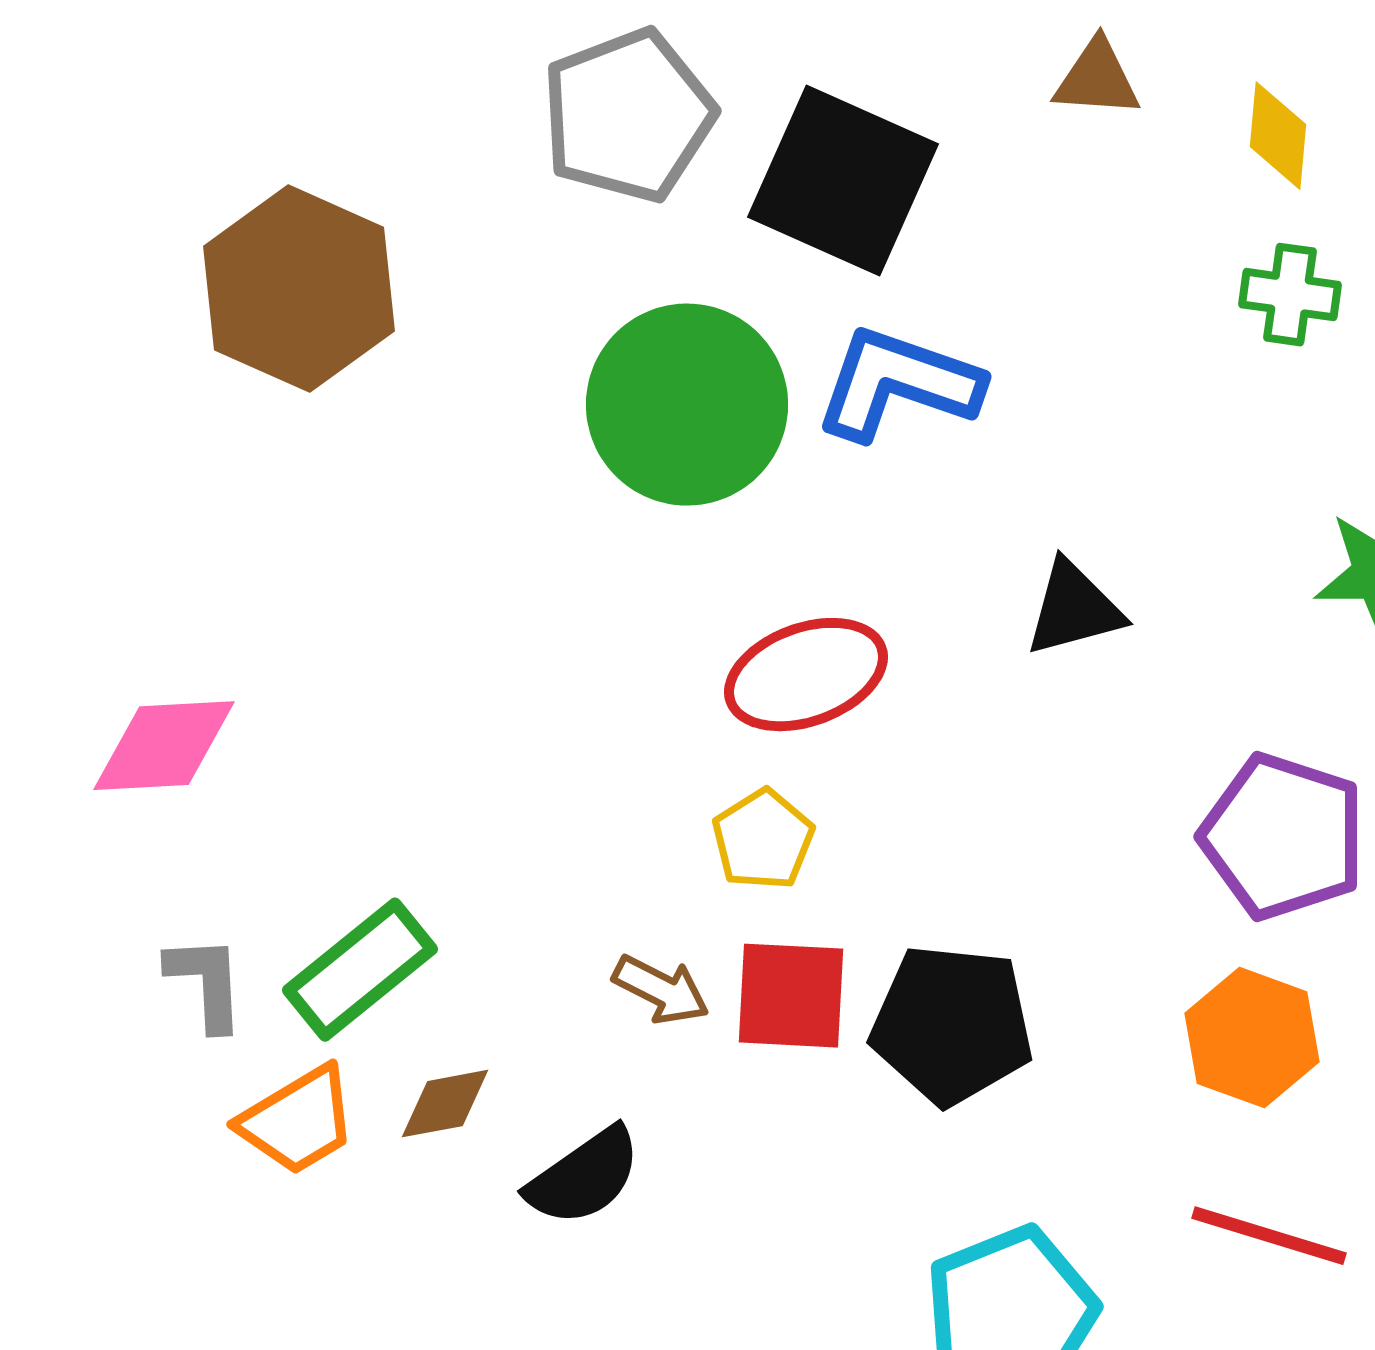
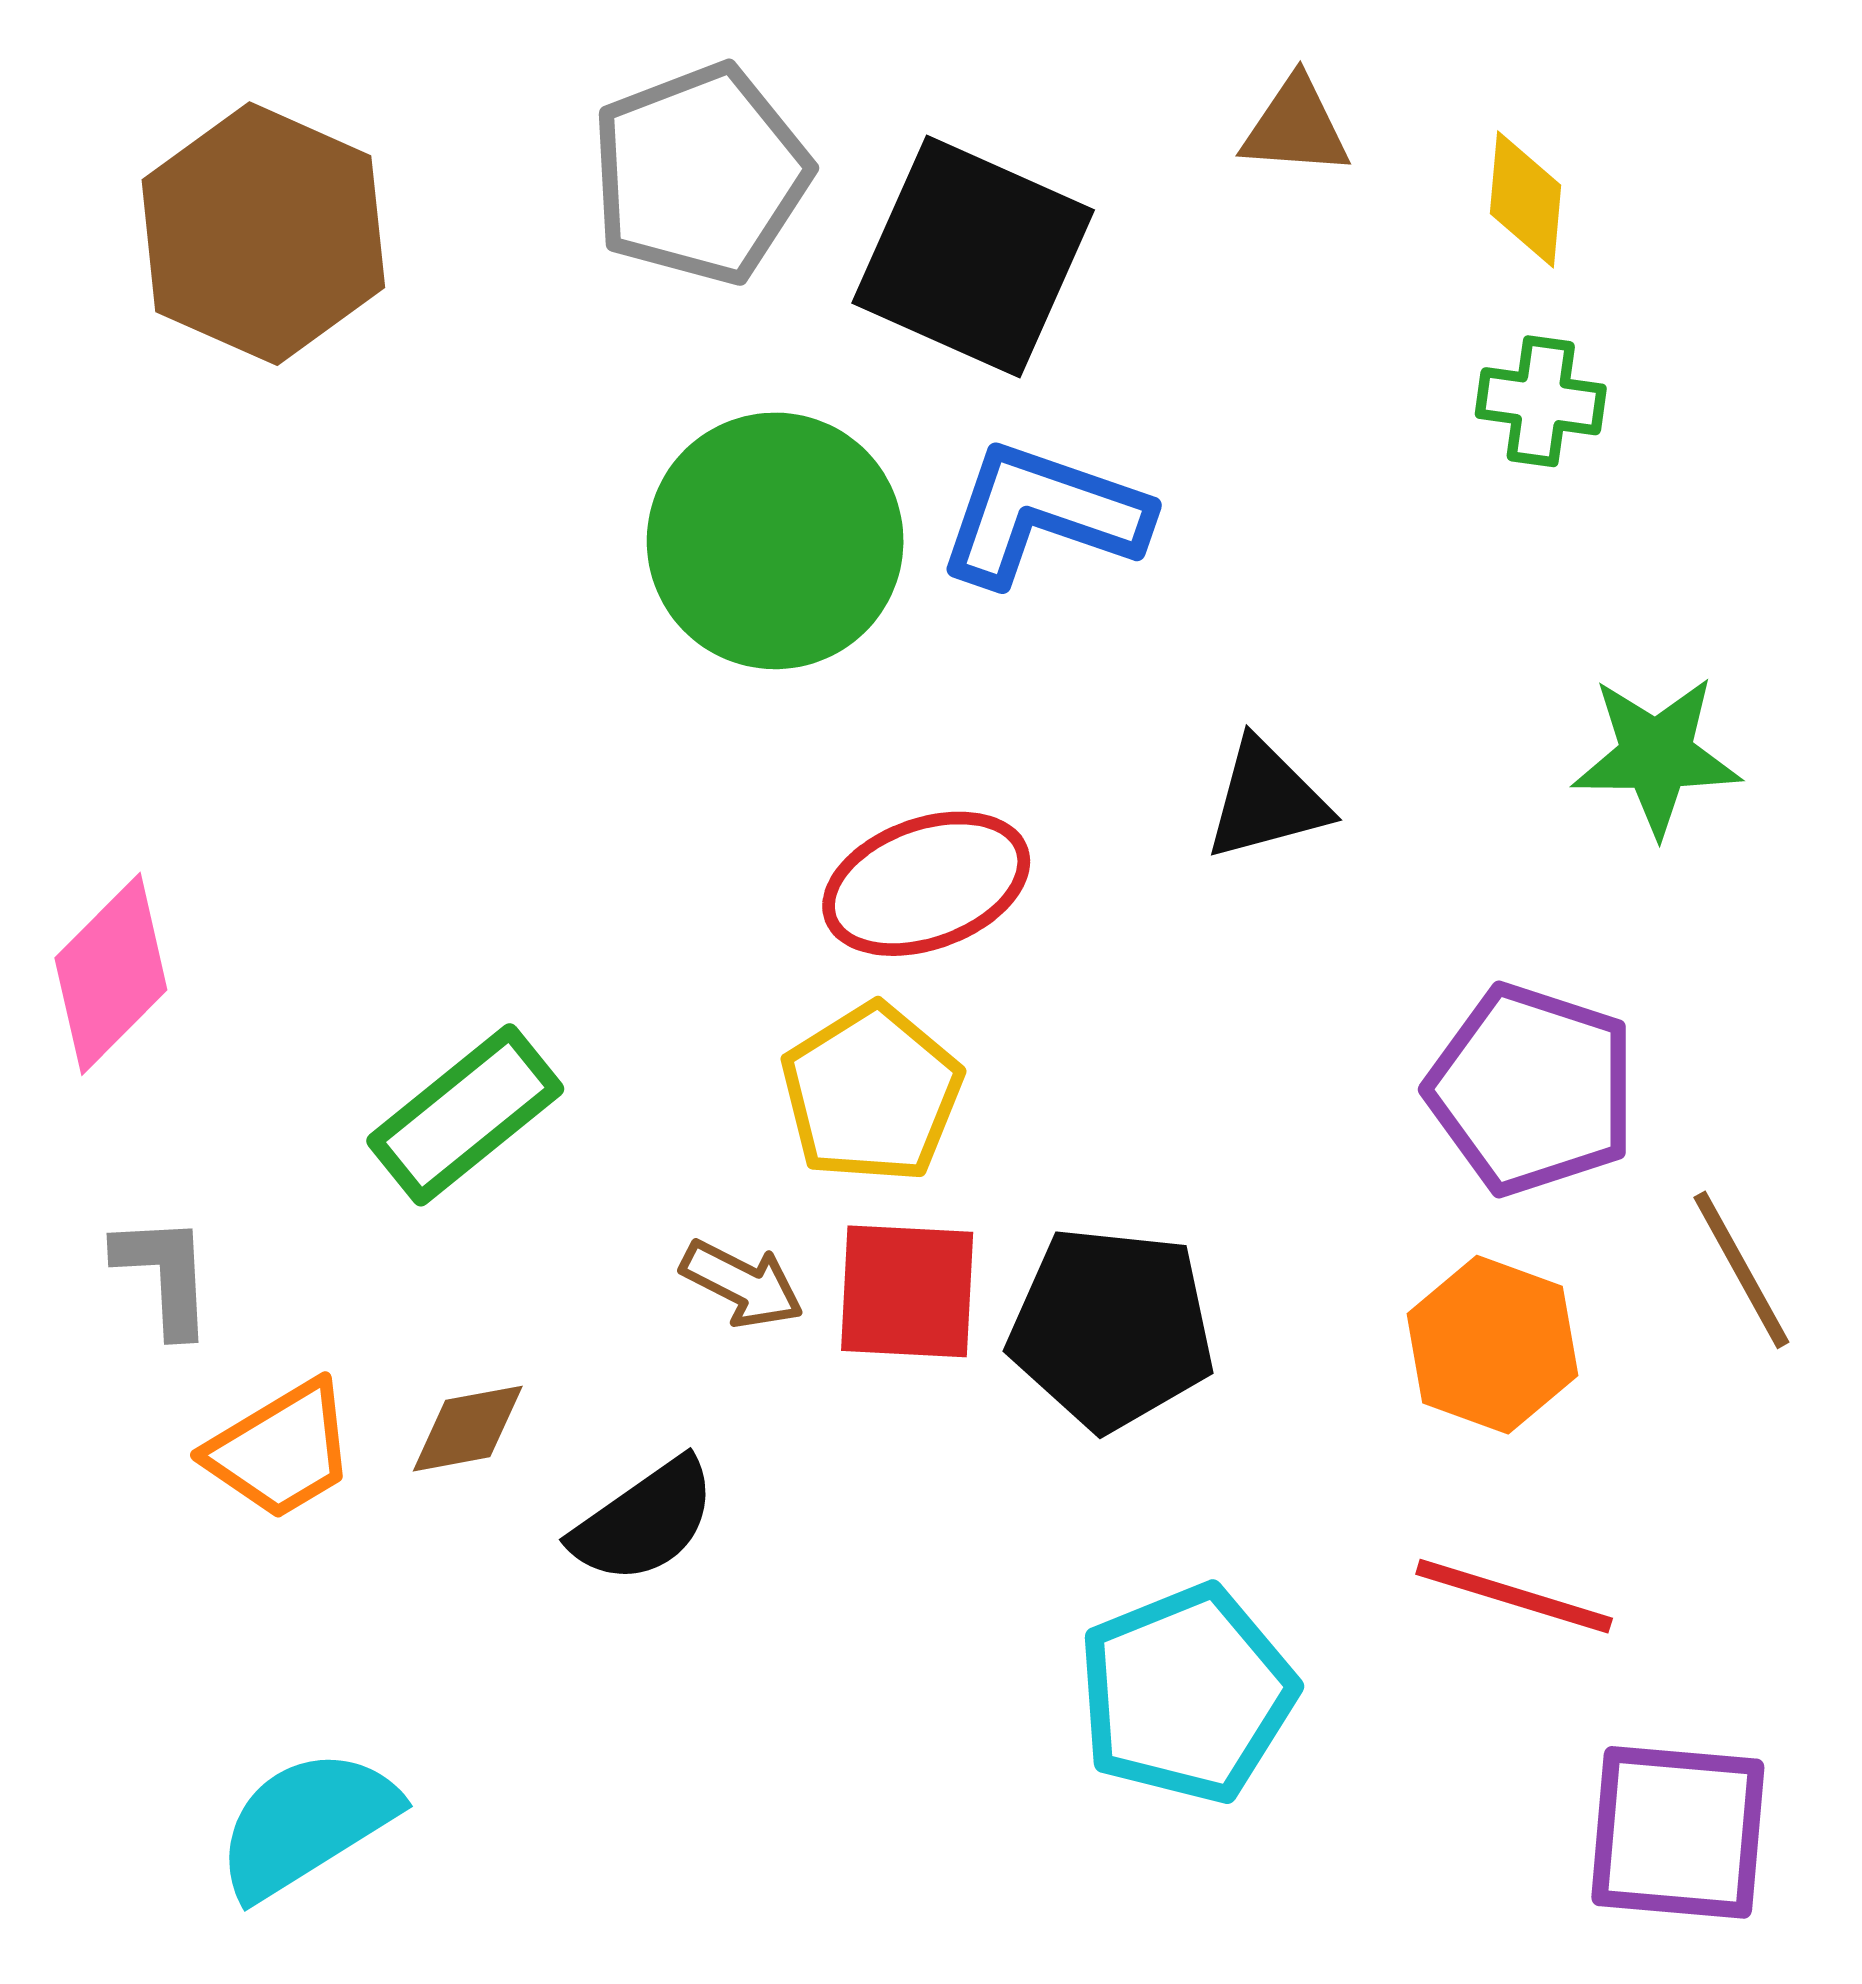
brown hexagon: (299, 289) -> (263, 234), moved
pink diamond: (164, 746) -> (111, 974), turned -42
yellow pentagon: (763, 840) -> (872, 1093), size x1.4
green rectangle: (360, 970) -> (465, 1115), moved

